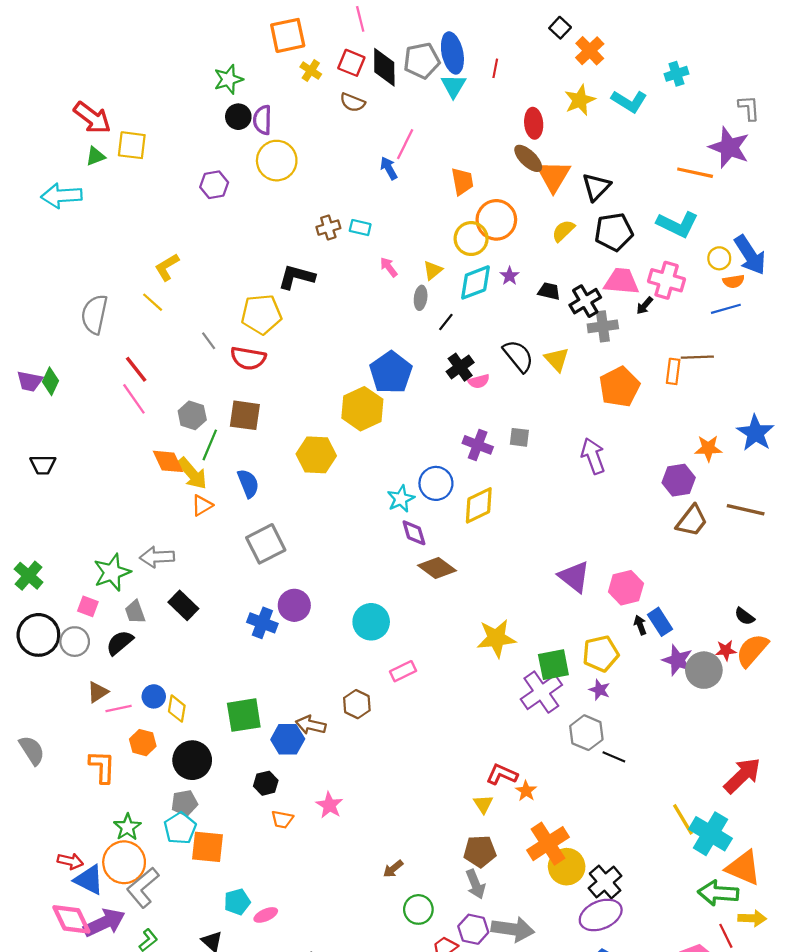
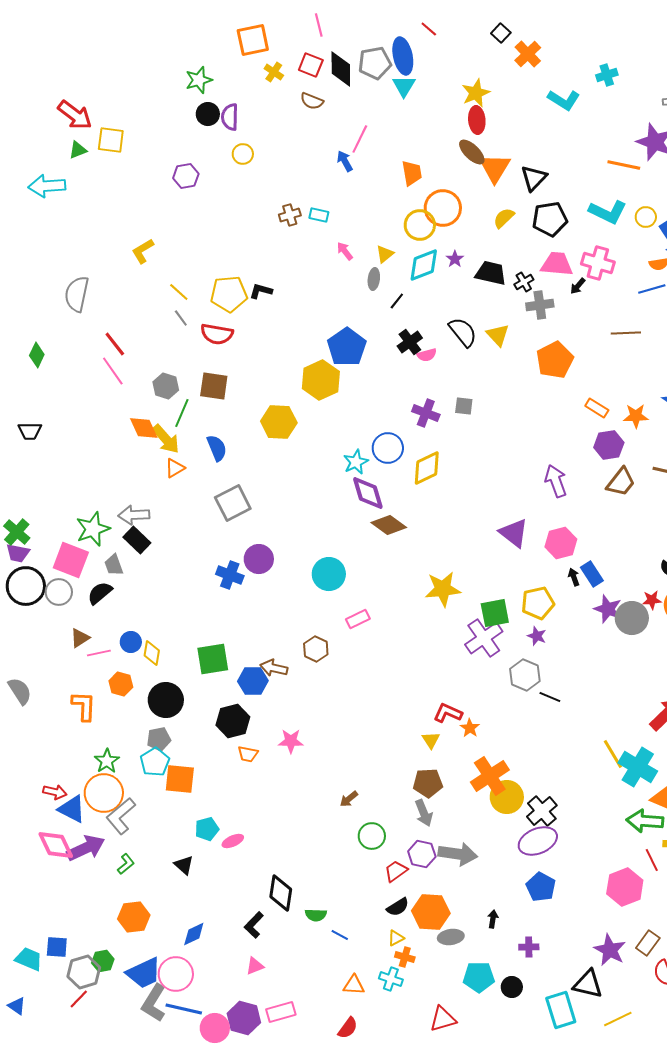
red line: (495, 68) -> (429, 29), moved, turned -60
yellow star: (580, 100) -> (476, 93), moved
yellow circle: (277, 161) -> (243, 154), size x0.6
yellow circle: (719, 258) -> (646, 217), moved
black L-shape: (296, 277) -> (261, 291), moved, size x0.7
black trapezoid: (549, 291) -> (491, 273), size x1.5
black cross: (585, 301) -> (524, 282), size x0.7
yellow line: (153, 302) -> (179, 292), moved
orange rectangle: (673, 371) -> (597, 408), moved, turned -65
purple trapezoid: (30, 381) -> (18, 553), moved
purple arrow: (593, 456) -> (556, 481), moved
purple diamond: (414, 533) -> (368, 493), size x1.4
black rectangle: (183, 605) -> (137, 540), moved
pink square: (88, 606) -> (71, 560), size x1.8
black hexagon: (266, 783) -> (233, 721), size x1.5
pink star: (329, 805) -> (291, 741), turned -30

